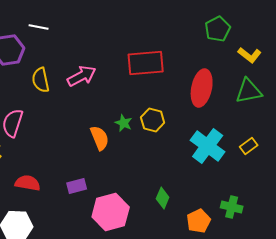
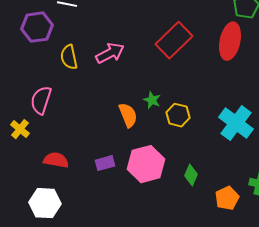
red rectangle: (146, 63) -> (174, 40), turned -39
red ellipse: (202, 88) -> (230, 41), moved
yellow hexagon: (153, 120) -> (178, 115), moved
pink hexagon: (111, 212) -> (146, 164), moved

